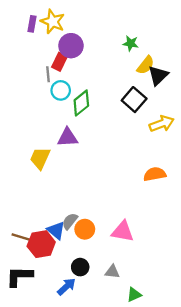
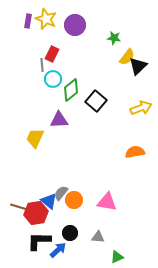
purple circle: (71, 46) -> (75, 25), moved
black square: (134, 100) -> (96, 101), moved
black L-shape: (19, 276) -> (39, 241), moved

